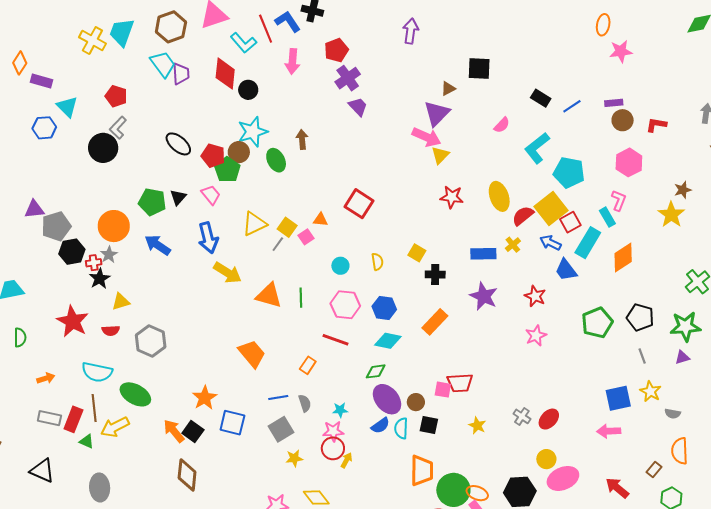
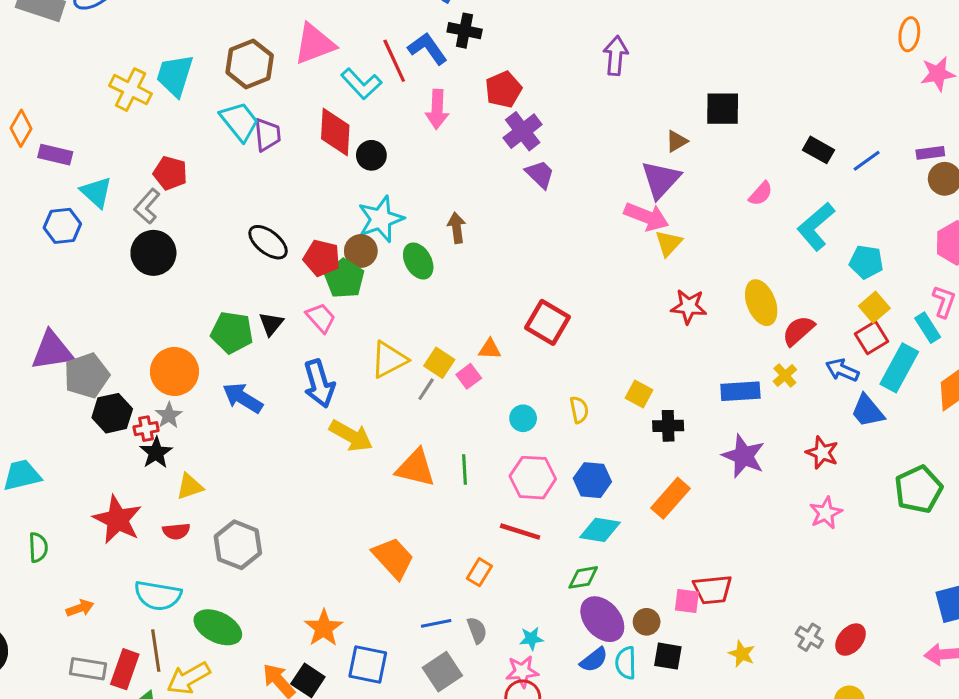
gray L-shape: (118, 128) -> (147, 206), moved
cyan pentagon: (569, 173) -> (866, 262), size x0.7
yellow square: (551, 208) -> (874, 307), moved, size x0.6
purple triangle: (34, 209) -> (52, 351), size x1.4

